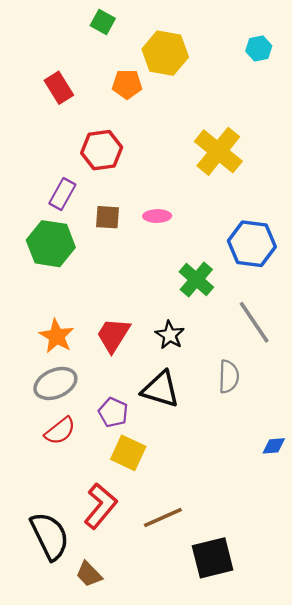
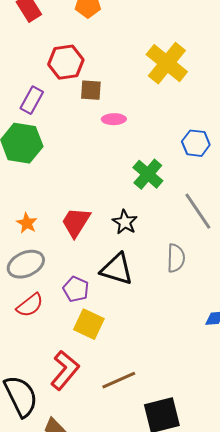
brown square: (107, 217) -> (91, 90), moved
blue hexagon: (252, 244) -> (196, 143), size x0.7
orange star: (57, 336) -> (27, 223), size x0.7

